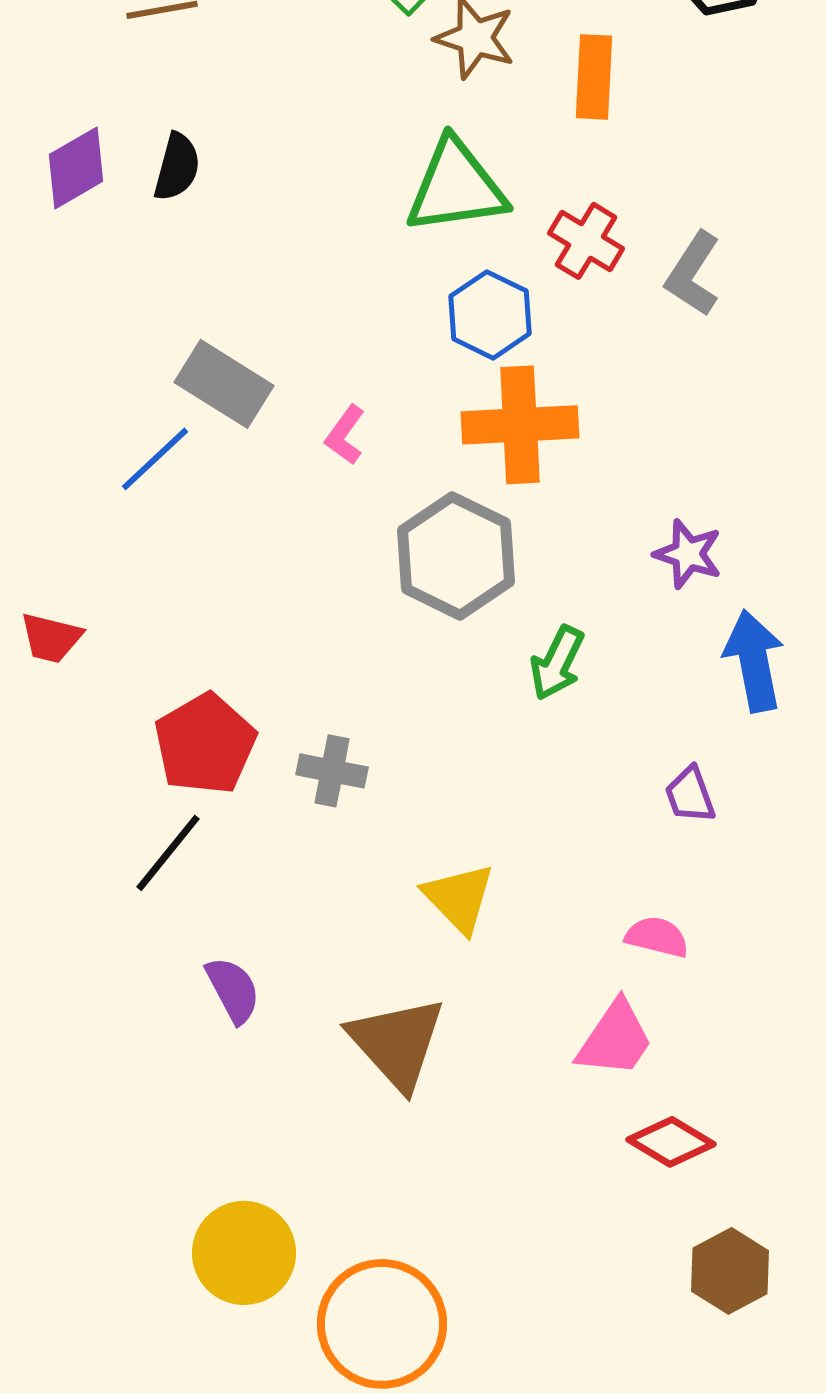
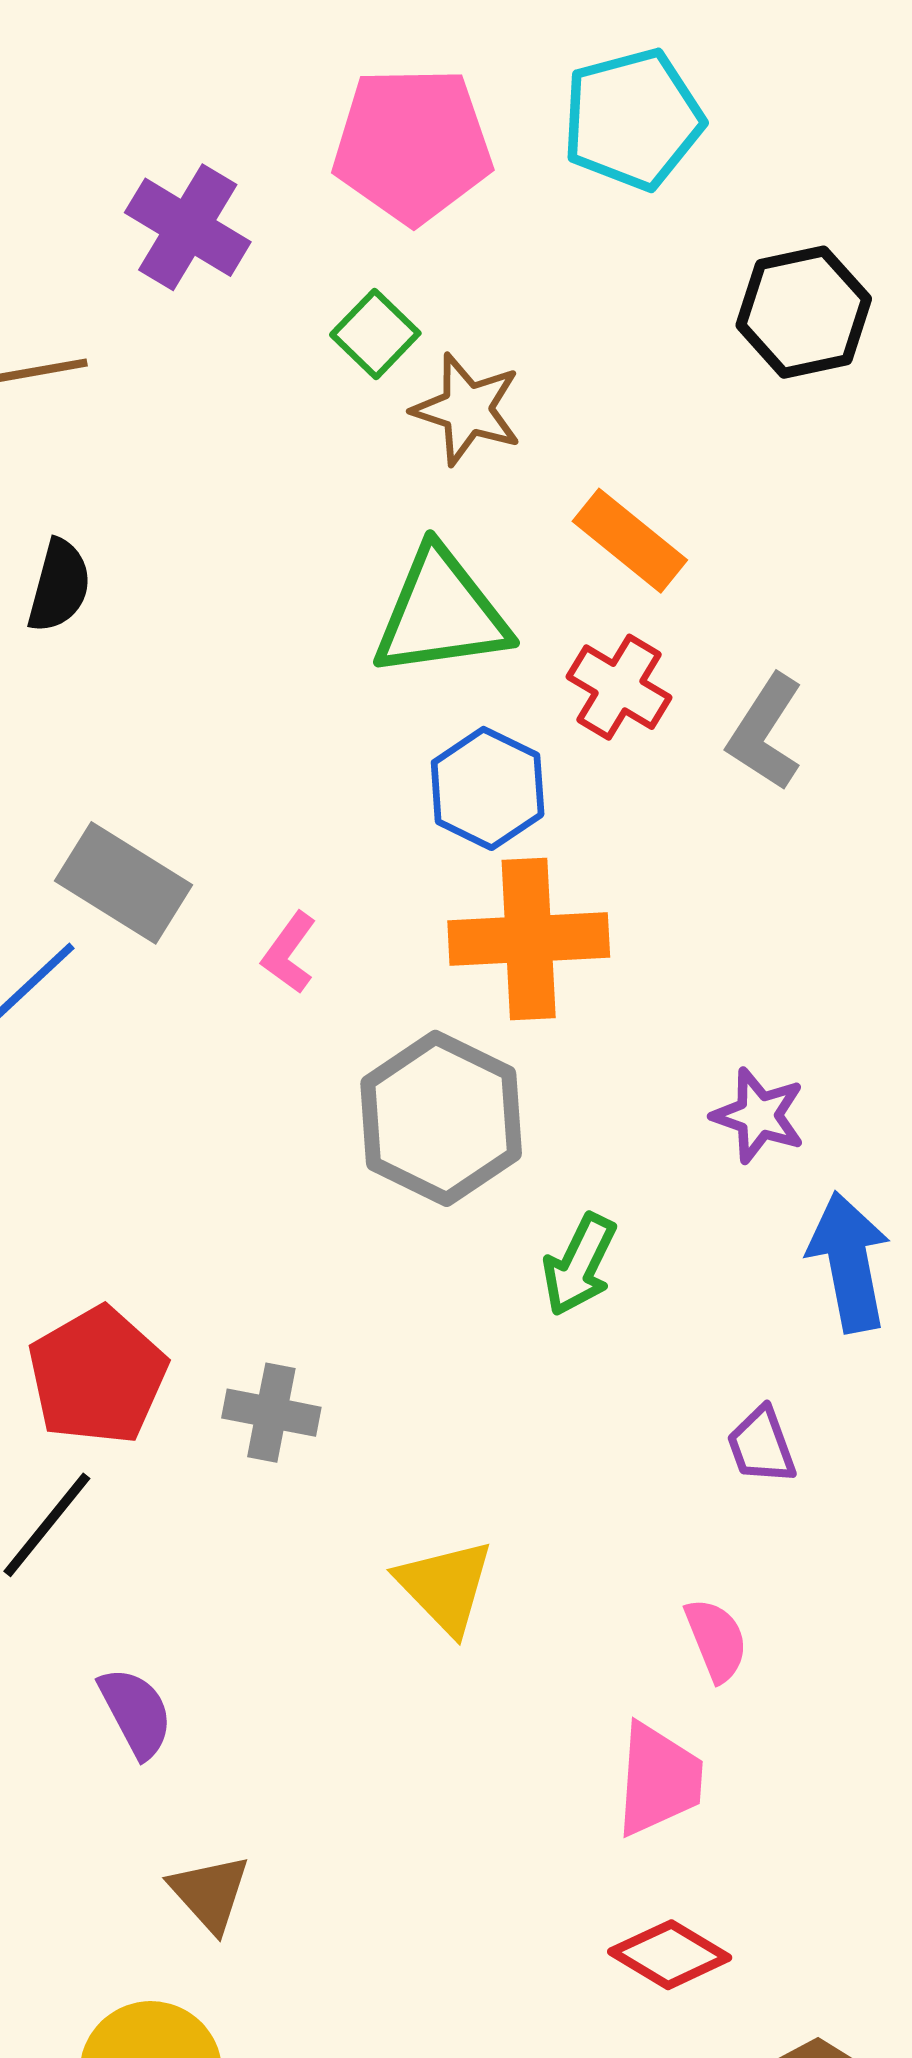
orange rectangle: (594, 77) -> (630, 541), moved, turned -54
pink semicircle: (657, 937) -> (716, 1640), turned 54
pink trapezoid: (615, 1039) -> (659, 1779), turned -30
brown triangle: (397, 1043) -> (210, 1893), moved, size x0.6
red diamond: (671, 1142) -> (670, 1955), moved

